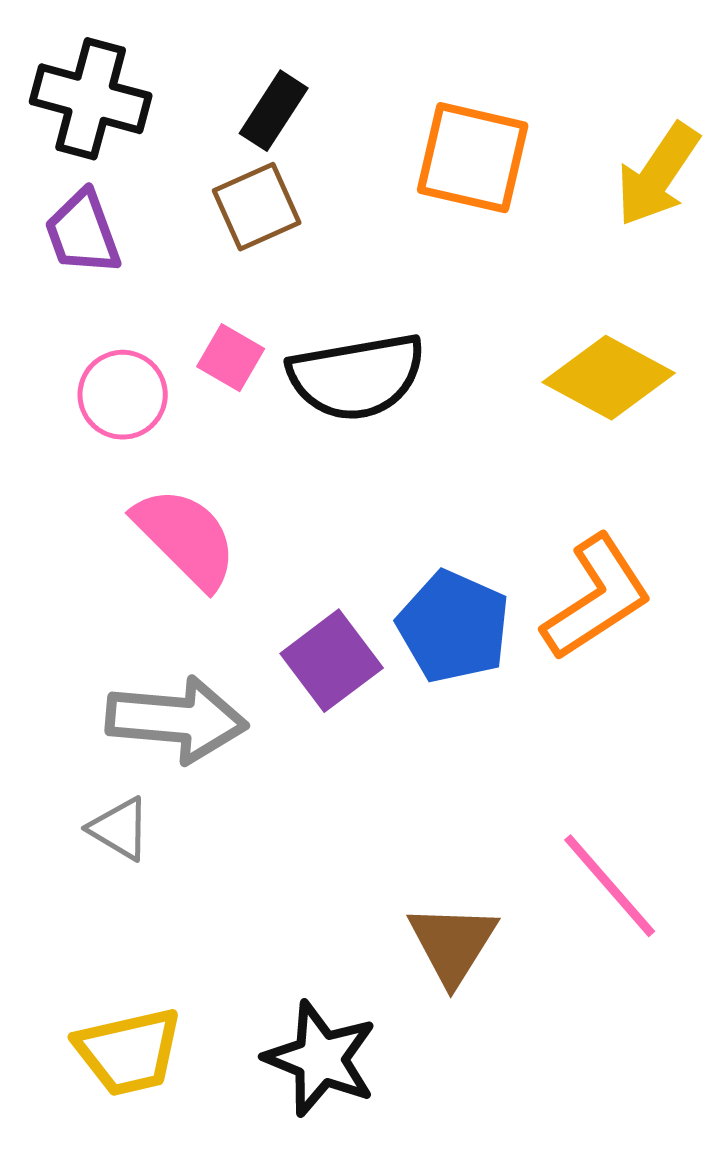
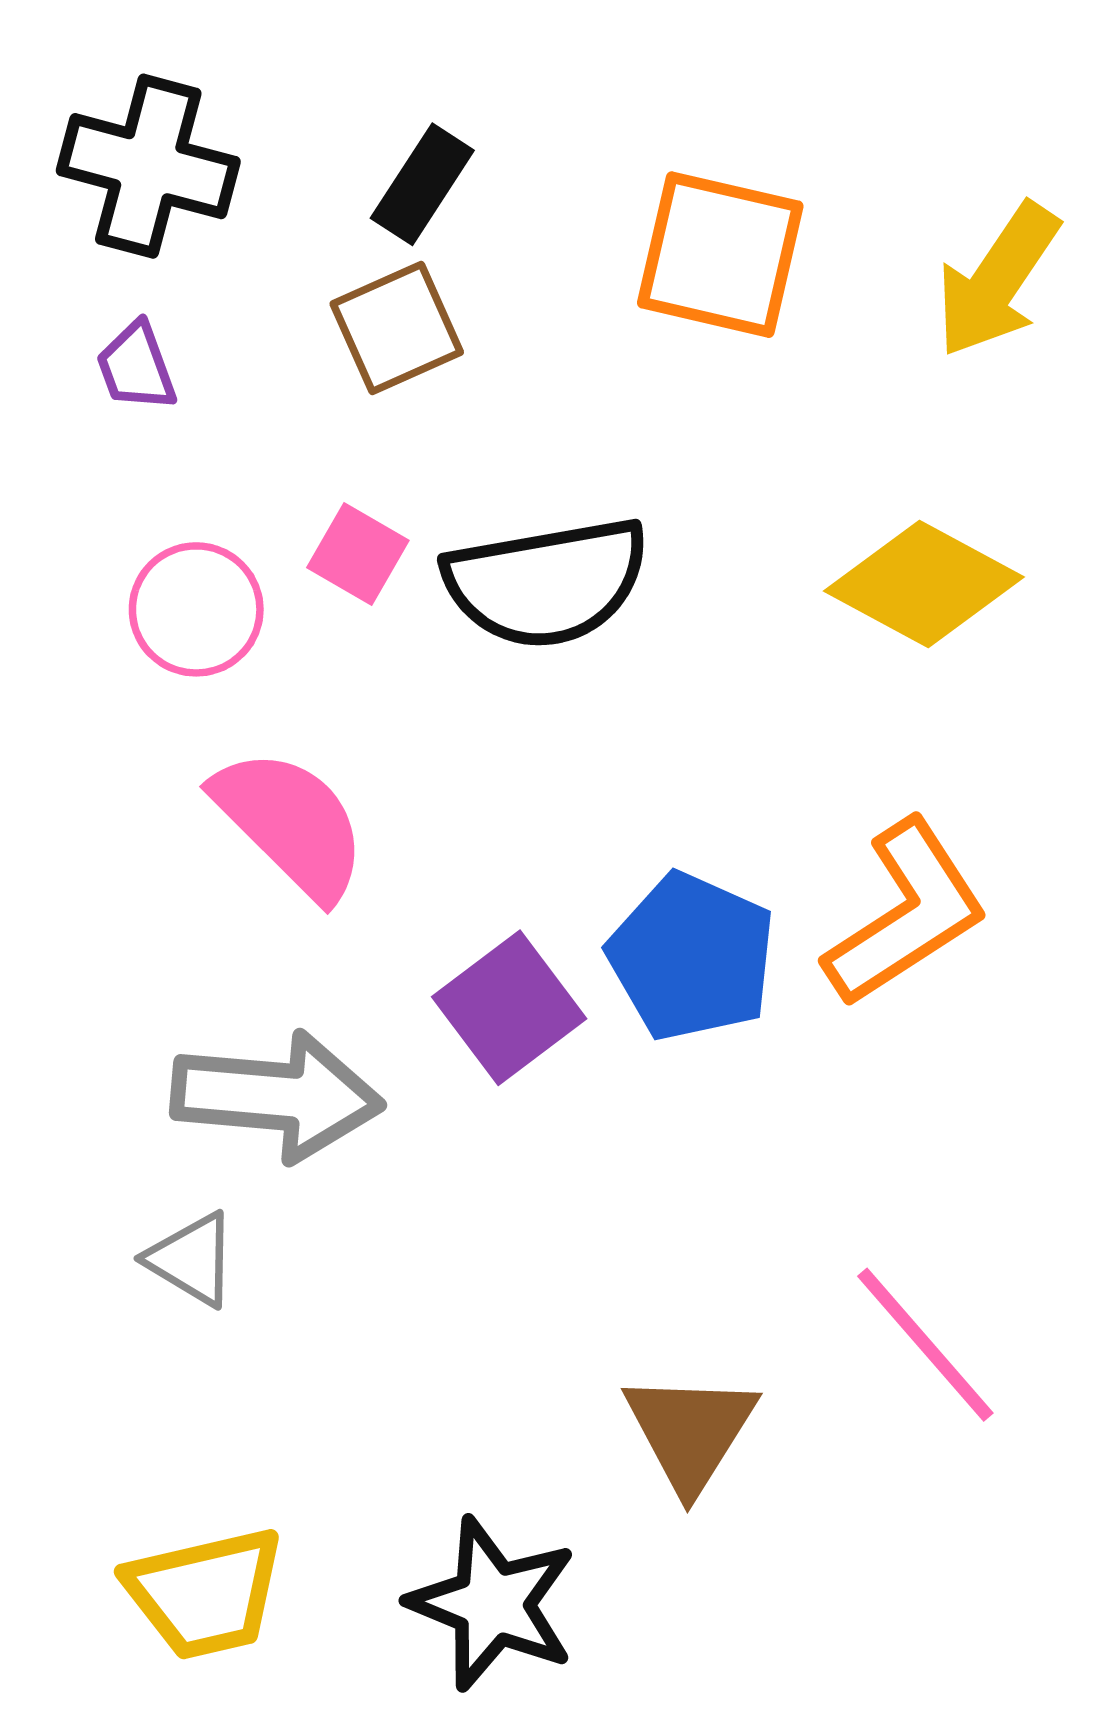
purple trapezoid: (83, 233) -> (136, 367), size x0.7

